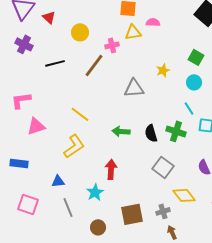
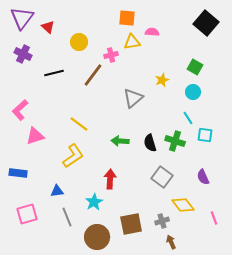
gray triangle: (134, 88) -> (133, 98), turned -35
pink L-shape: (21, 100) -> (20, 110), turned -35
pink square: (28, 204) -> (27, 214), turned -35
brown circle: (98, 227) -> (97, 237), size x1.6

